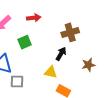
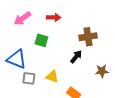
green square: (25, 42) -> (41, 40), turned 32
yellow triangle: (51, 72) -> (52, 77), moved

